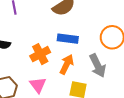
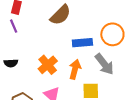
blue rectangle: (68, 39) -> (82, 43), moved

